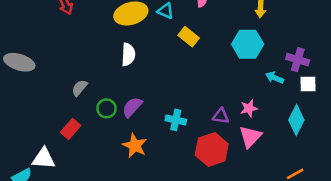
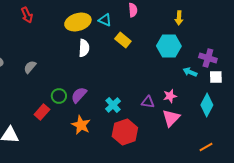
white semicircle: (128, 55) -> (84, 48), moved
gray semicircle: (80, 88) -> (30, 67), moved
cyan cross: (176, 120) -> (113, 105), turned 35
red rectangle: (71, 129) -> (42, 112), moved
red hexagon: (212, 149) -> (125, 132), moved

